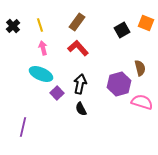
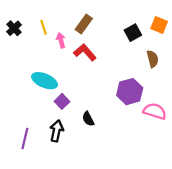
pink arrow: (43, 48) -> (61, 40), moved
brown semicircle: (140, 68) -> (153, 59), moved
black arrow: (80, 84) -> (57, 131), moved

